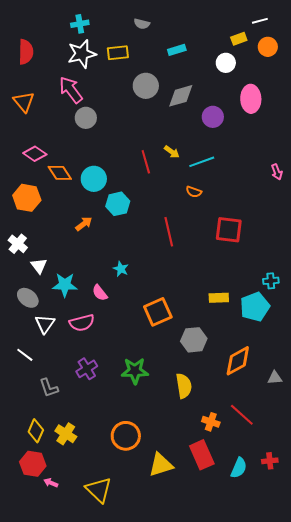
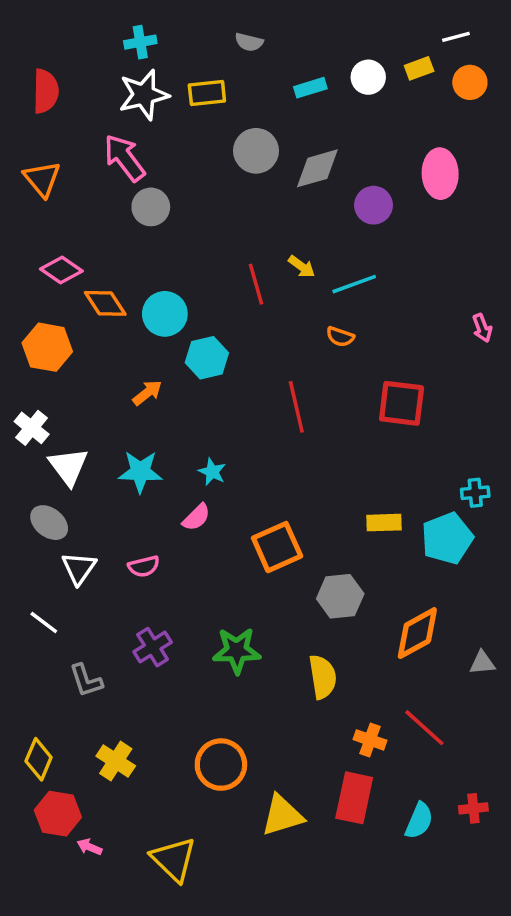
white circle: (226, 63) -> (368, 77), moved
pink arrow: (277, 172) -> (482, 328), moved
white triangle: (39, 266) -> (68, 466), size x1.4
cyan star: (65, 285) -> (140, 472), moved
pink semicircle: (100, 293) -> (196, 517), moved, turned -96
pink semicircle: (82, 323) -> (144, 566), size x0.7
yellow diamond: (36, 431) -> (39, 759), moved
red rectangle: (202, 455) -> (354, 798), turned 36

